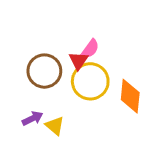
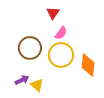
red triangle: (78, 61) -> (53, 13), moved

